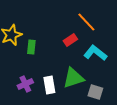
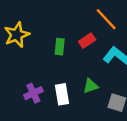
green rectangle: (31, 47) -> (60, 47), moved
green triangle: (73, 78) -> (91, 86), size x0.6

